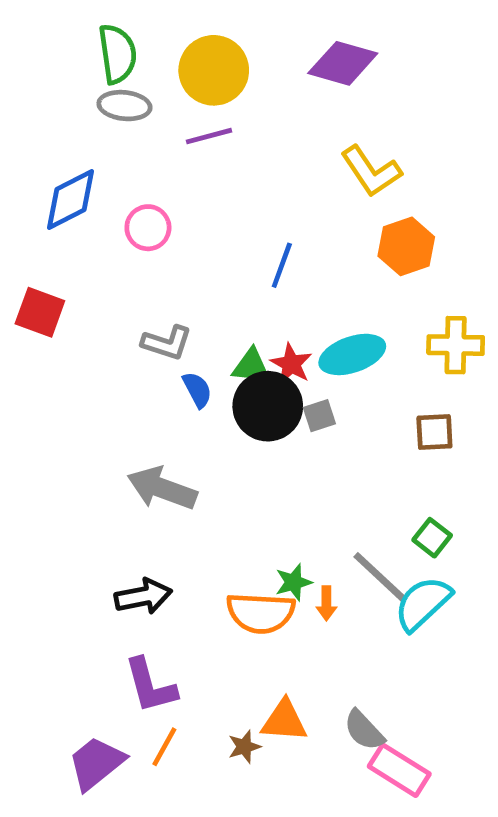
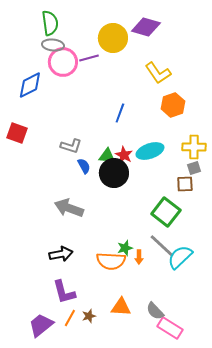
yellow circle: (214, 70) -> (113, 38), moved
pink circle: (148, 228) -> (63, 62), moved, size x1.5
gray square: (319, 416) -> (194, 168), moved
green square: (432, 538) -> (166, 212), moved, size x1.8
brown star: (244, 747) -> (89, 316), moved

